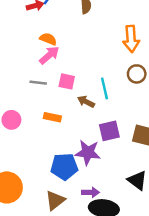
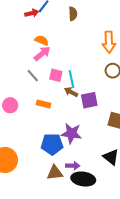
gray line: (38, 83) -> (33, 76), turned 40
cyan line: (104, 88) -> (72, 79), moved
purple square: (109, 131) -> (89, 100), moved
brown triangle: (55, 200) -> (55, 173), moved, turned 30

